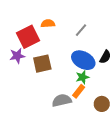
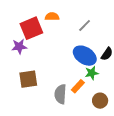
brown square: (42, 64) -> (28, 79), moved
green star: (82, 77) -> (92, 73), moved
gray semicircle: (62, 100) -> (60, 94), turned -78

